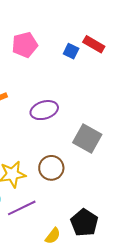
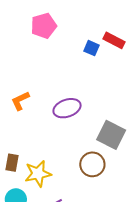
pink pentagon: (25, 45) -> (44, 26), moved
brown circle: (51, 168) -> (92, 164), moved

